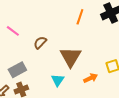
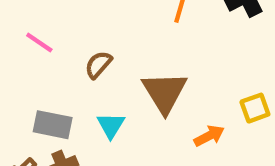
gray rectangle: (17, 70) -> (53, 125), turned 42
cyan triangle: (58, 80) -> (111, 125), moved

